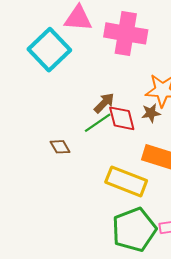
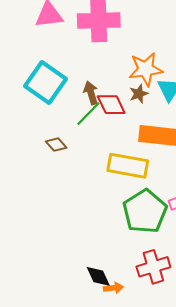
cyan square: (49, 50) -> (45, 82), moved
brown arrow: (104, 103) -> (91, 93), turned -50

